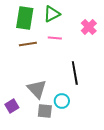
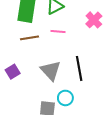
gray triangle: (37, 89) -> (51, 71), moved
purple square: (12, 106) -> (13, 72), moved

